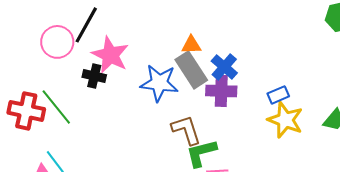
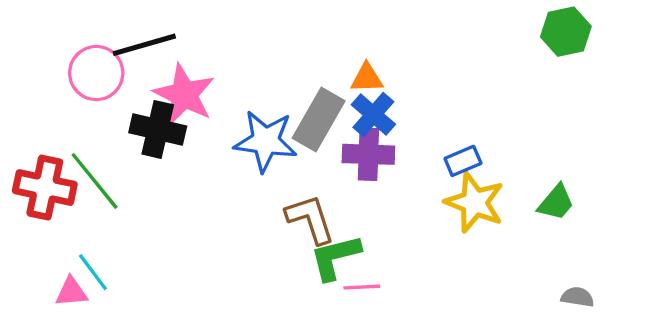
black line: (86, 25) -> (144, 45), turned 45
orange triangle: (191, 45) -> (367, 78), moved
gray rectangle: (191, 70) -> (319, 119), turned 63
black cross: (94, 76) -> (158, 129), size x1.4

